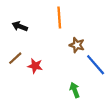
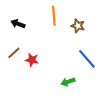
brown star: (77, 45) -> (78, 26), moved
green arrow: (75, 90) -> (68, 82), turned -88

